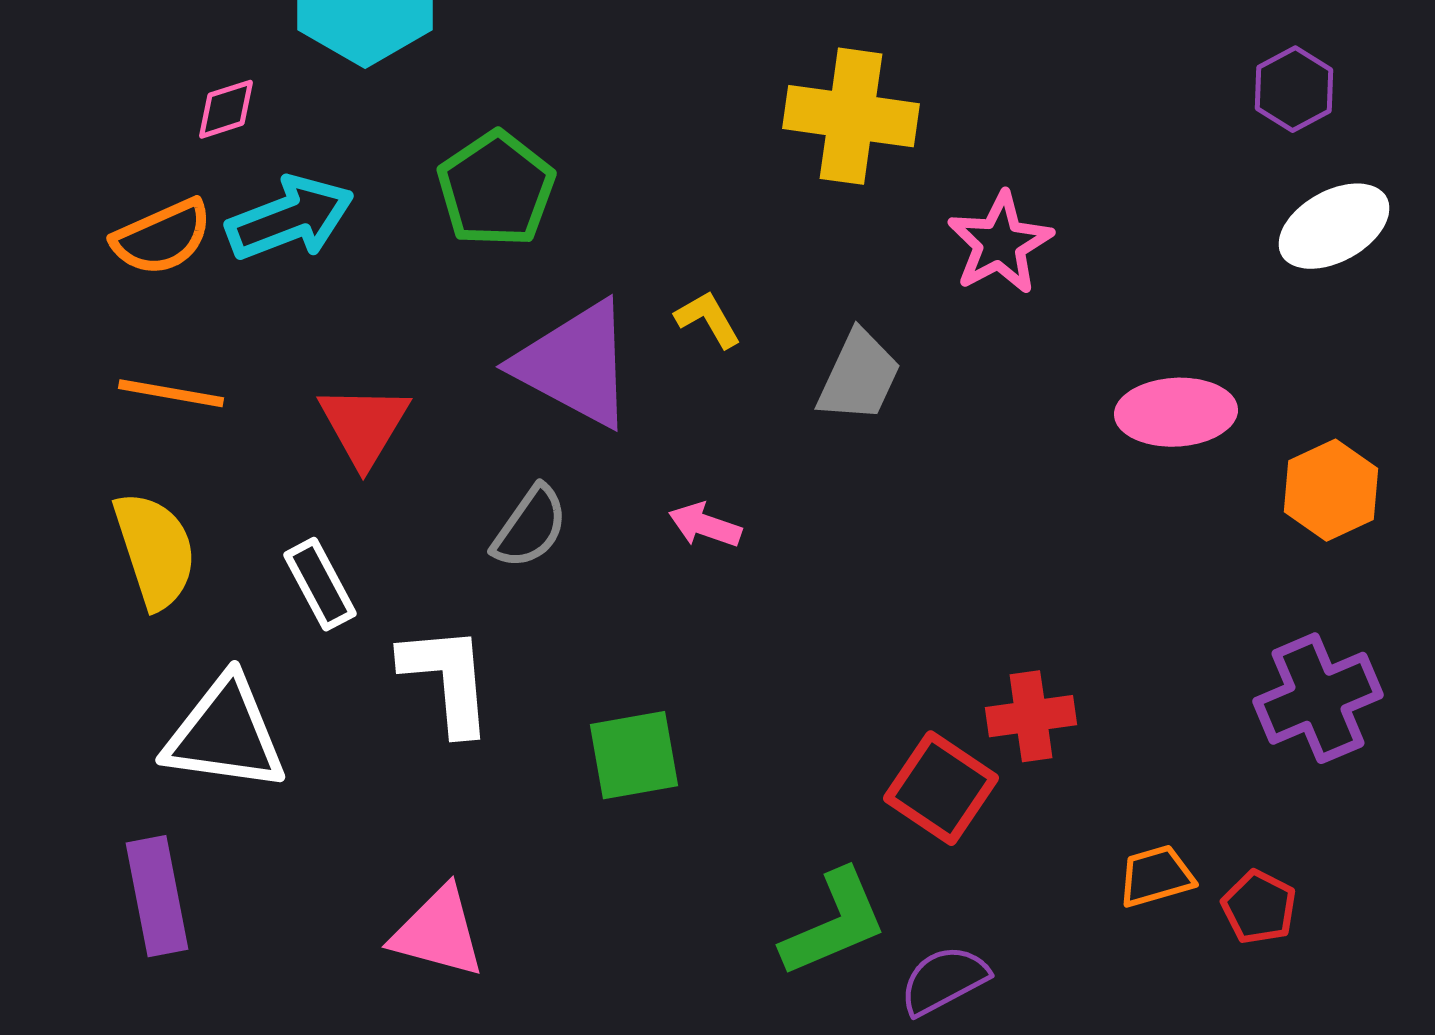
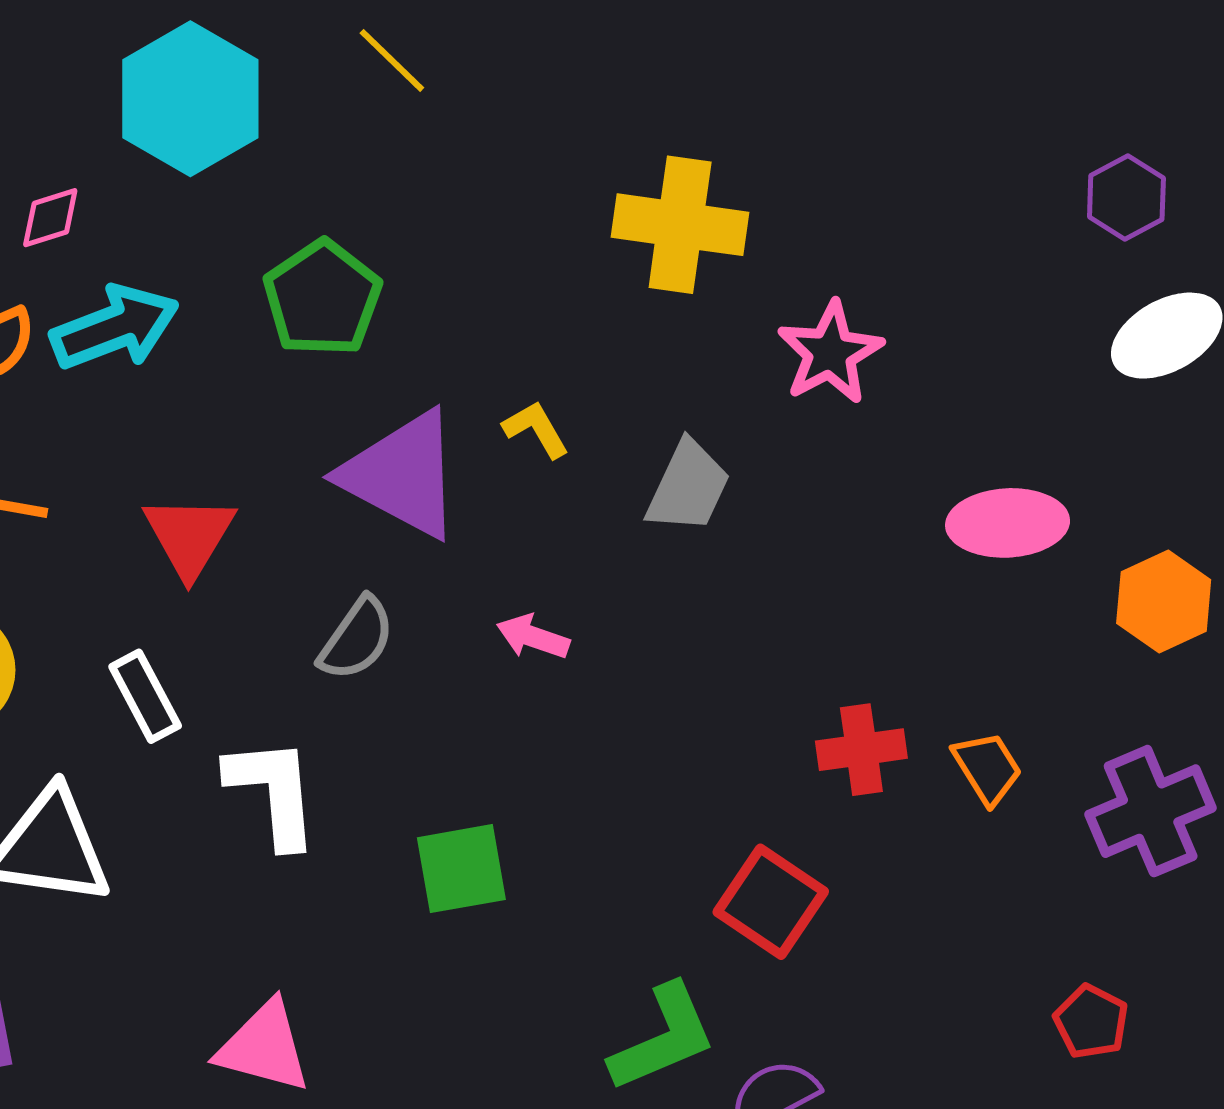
red cross: (1031, 716) -> (861, 750), moved
orange trapezoid: (1156, 876) -> (987, 768), moved, turned 74

